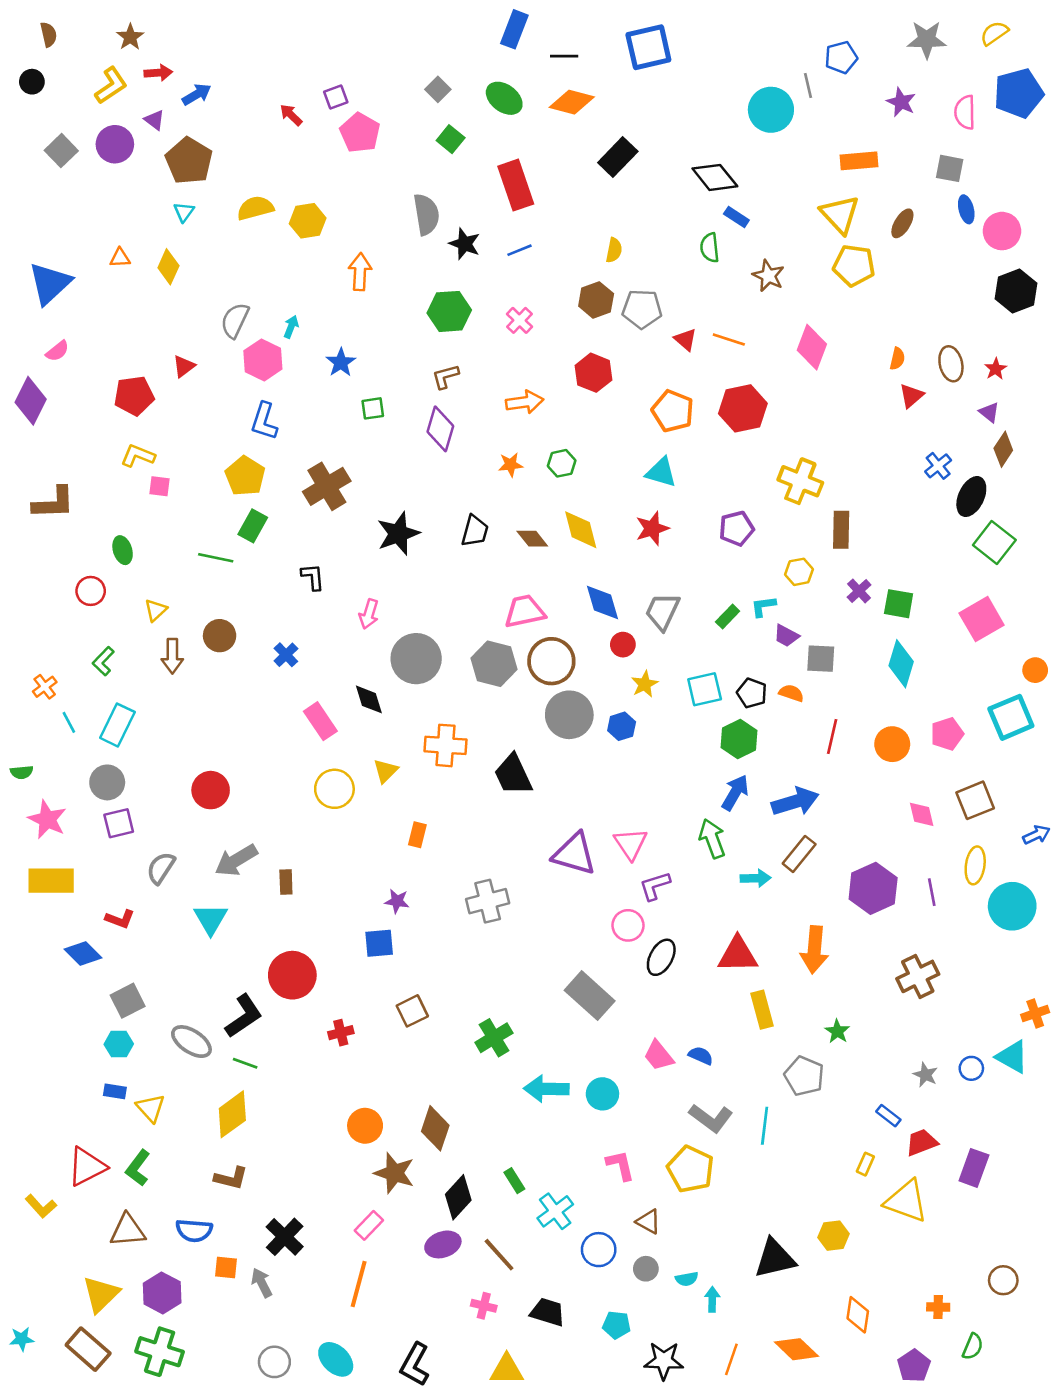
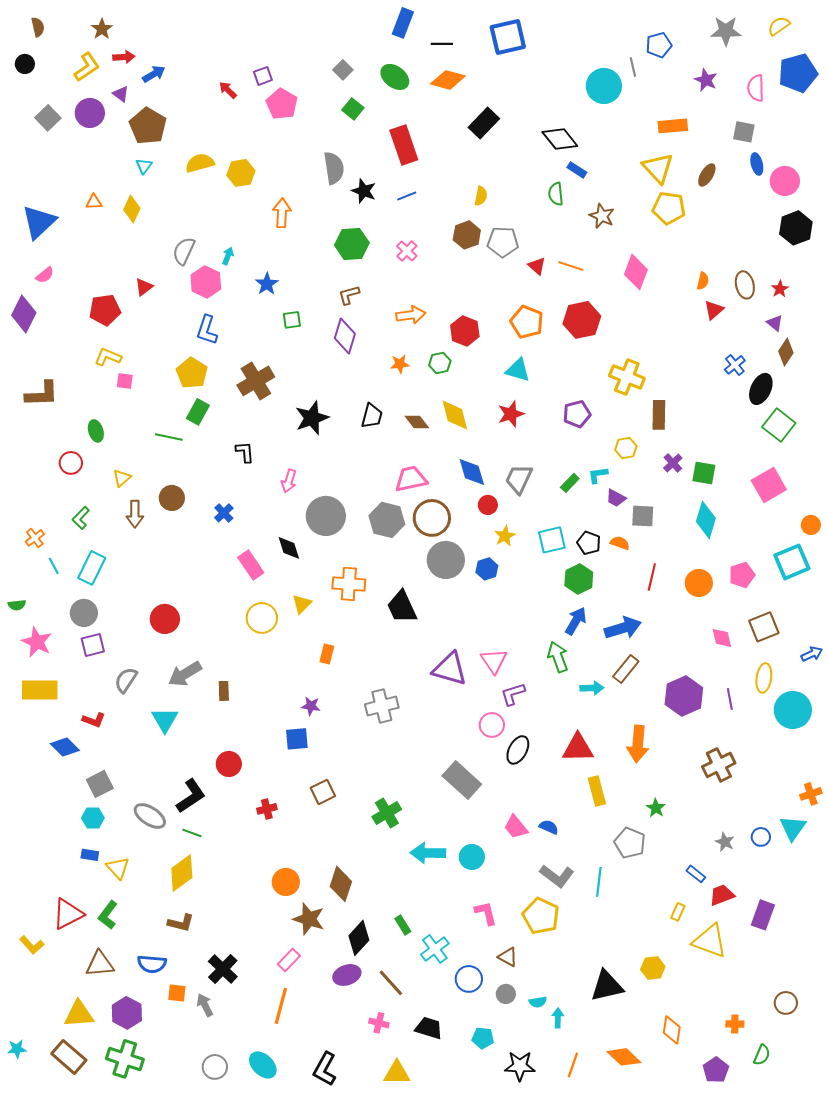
red hexagon: (594, 373) -> (465, 331), moved
red circle: (292, 975) -> (229, 764), size x0.7
cyan triangle: (1012, 1057) -> (793, 828), turned 36
yellow triangle: (101, 1294) -> (79, 1014), turned 40

